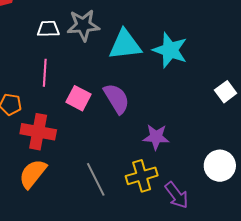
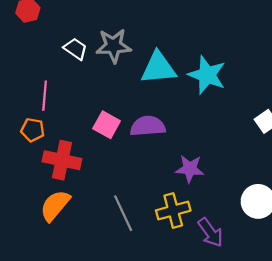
white trapezoid: (48, 29) -> (75, 49), turned 35
pink line: (45, 73) -> (45, 96), moved
purple semicircle: (117, 99) -> (148, 126), turned -64

